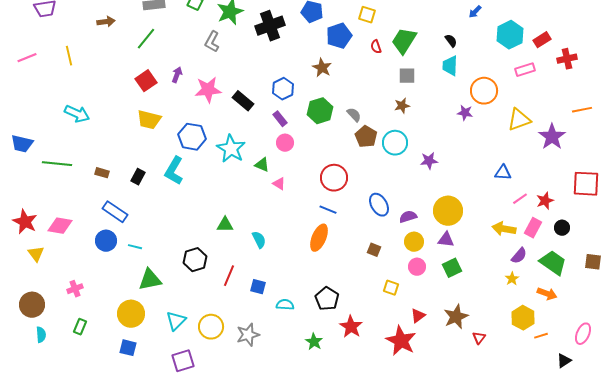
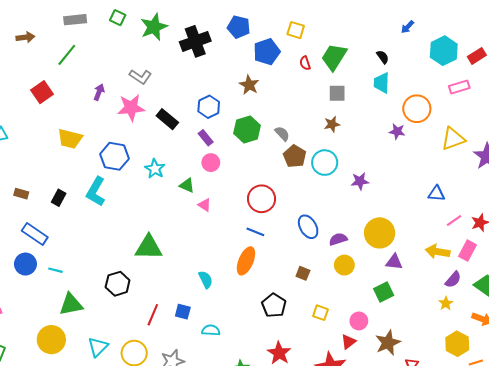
gray L-shape: (212, 42) -> (140, 77), moved, turned -85
red square: (146, 81) -> (42, 92), moved
cyan star: (231, 149) -> (155, 169), size x0.7
green triangle: (225, 225) -> (149, 247), size x1.6
cyan semicircle: (259, 240) -> (206, 280), moved
purple triangle: (446, 240) -> (394, 262), moved
pink circle: (417, 267) -> (359, 321), moved
red line: (229, 276) -> (153, 315), moved
black pentagon: (327, 299) -> (274, 305), moved

